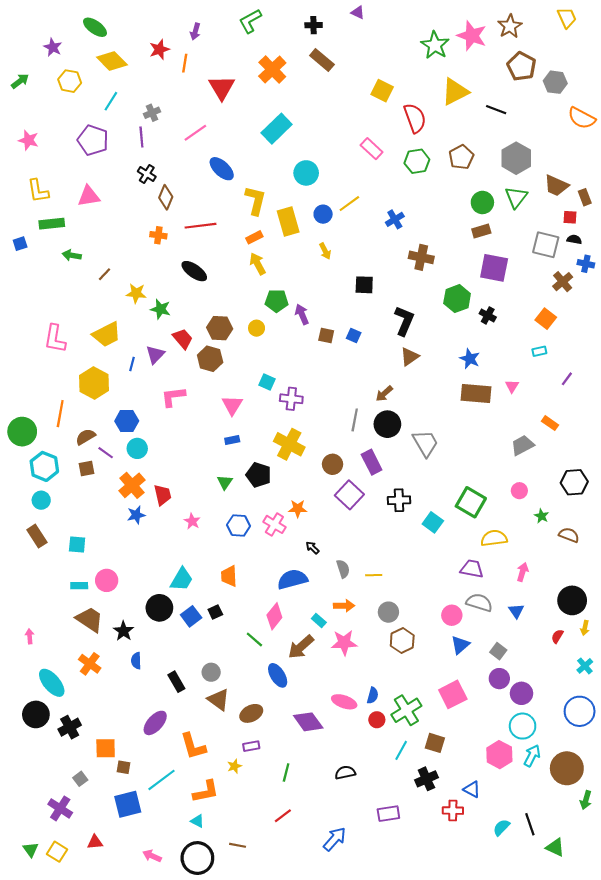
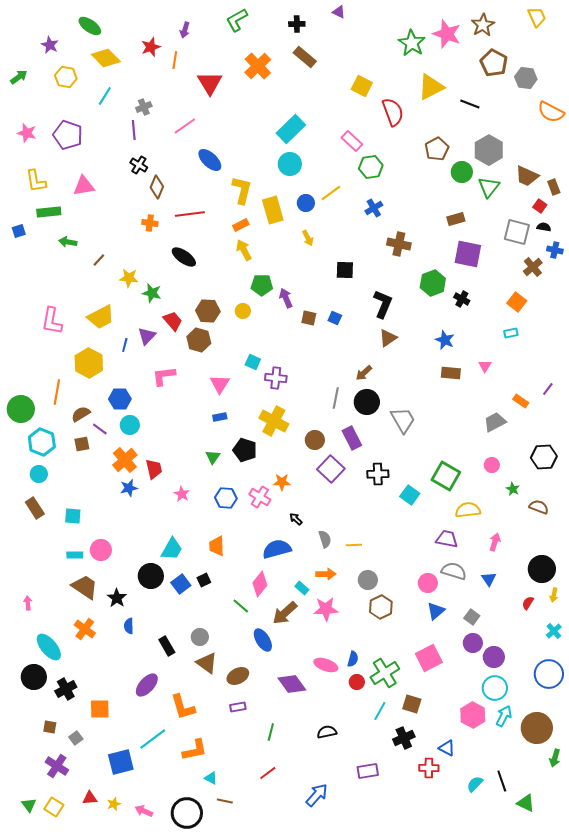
cyan rectangle: (277, 129) -> (291, 129), moved
purple pentagon: (93, 140) -> (68, 135), moved
green hexagon: (417, 161) -> (371, 167), moved
green circle: (482, 202) -> (462, 172), moved
red square: (570, 217) -> (540, 206), turned 32
purple line: (567, 379) -> (548, 389), moved
brown rectangle: (476, 394) -> (451, 373), size x0.7
yellow star: (234, 766) -> (114, 804), moved
brown square: (124, 767) -> (50, 727), moved
cyan triangle: (197, 821) -> (211, 778), moved

